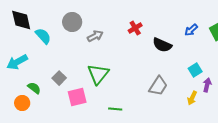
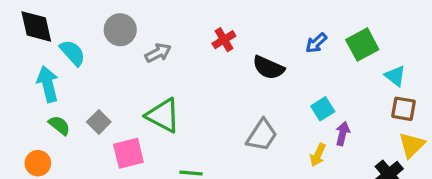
cyan arrow: (17, 62) -> (48, 84), moved, turned 105
green triangle: (98, 74) -> (163, 115), turned -40
green semicircle: (34, 88) -> (59, 125), moved

